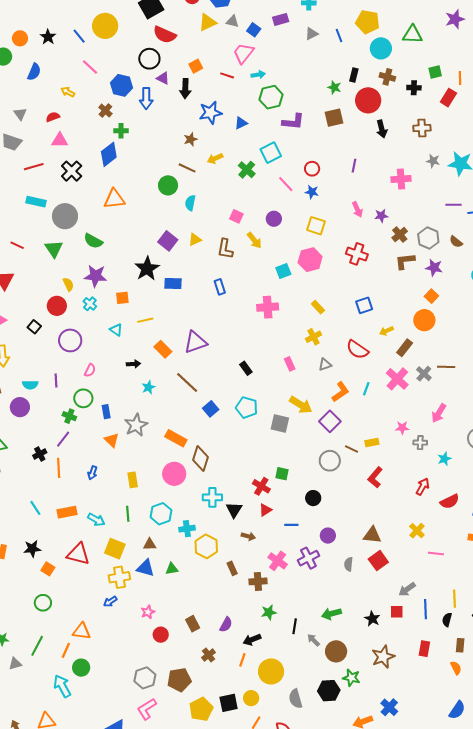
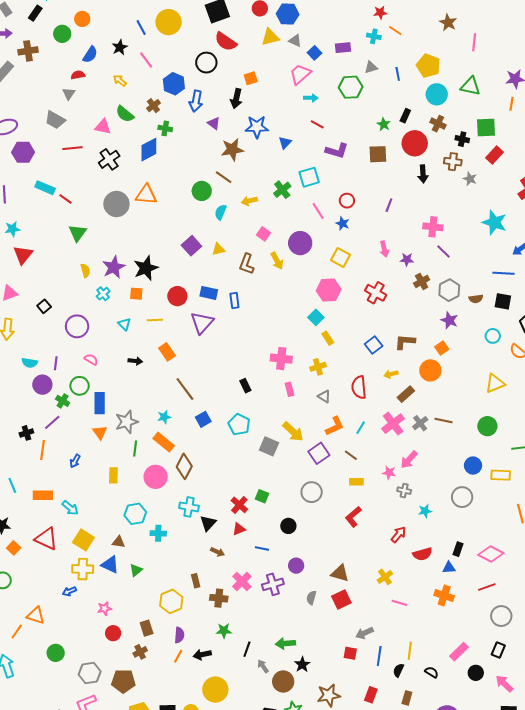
black star: (48, 37) -> (120, 47), moved
green square: (435, 72) -> (486, 127), size x1.5
red line: (227, 75) -> (317, 124), moved
purple triangle: (163, 78) -> (214, 123), moved
orange line: (460, 78) -> (512, 104), moved
green hexagon: (271, 97) -> (351, 87), moved
red semicircle: (53, 117) -> (78, 75), moved
blue triangle: (241, 123) -> (285, 143), turned -32
brown cross: (422, 128) -> (453, 162), moved
brown star: (191, 139) -> (232, 150), size x1.6
yellow arrow: (215, 158) -> (249, 201), moved
gray star: (433, 161) -> (470, 179), moved
cyan rectangle: (36, 202) -> (45, 188), moved
purple line: (453, 205) -> (443, 252), moved, turned 35
gray circle: (65, 216) -> (116, 204), moved
purple circle: (274, 219) -> (300, 243), size x1.5
green semicircle: (93, 241) -> (125, 114), moved
brown semicircle: (456, 242) -> (476, 299), turned -56
red line: (17, 245) -> (65, 199), moved
brown L-shape: (405, 261) -> (405, 342), moved
black star: (147, 269) -> (146, 268), moved
cyan square: (283, 271) -> (316, 317), moved, turned -35
purple star: (95, 276) -> (114, 267), turned 30
blue rectangle: (173, 284) -> (209, 293), moved
blue square: (364, 305) -> (374, 345), turned -30
red circle: (57, 306) -> (177, 296), moved
pink cross: (268, 307) -> (281, 359), moved
purple triangle: (195, 342) -> (202, 323), moved, turned -40
red semicircle: (357, 350) -> (359, 387), turned 40
gray triangle: (325, 365) -> (324, 396), turned 40
pink semicircle: (90, 370) -> (91, 359), turned -96
cyan star: (148, 387) -> (164, 417), moved
purple circle: (20, 407) -> (42, 385), moved
blue rectangle: (106, 412) -> (100, 403), size x1.5
pink arrow: (439, 413) -> (409, 460), moved
brown line: (351, 449) -> (351, 455), moved
green line: (128, 514) -> (135, 448), moved
yellow hexagon: (206, 546) -> (171, 601), moved
green triangle: (172, 569) -> (136, 570), turned -40
black star: (372, 619) -> (302, 665), moved
purple semicircle: (226, 625) -> (179, 635), turned -35
brown cross: (209, 655) -> (140, 652), moved
orange line: (242, 660) -> (178, 656), moved
green circle: (81, 668) -> (56, 653), moved

